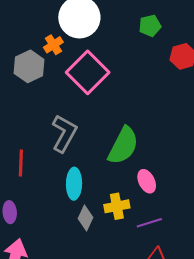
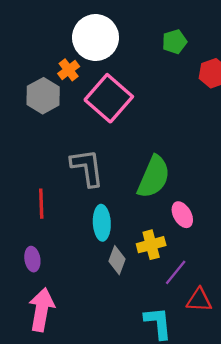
gray L-shape: (64, 133) -> (87, 168), turned -33
purple line: (149, 223) -> (176, 272), moved, turned -30

